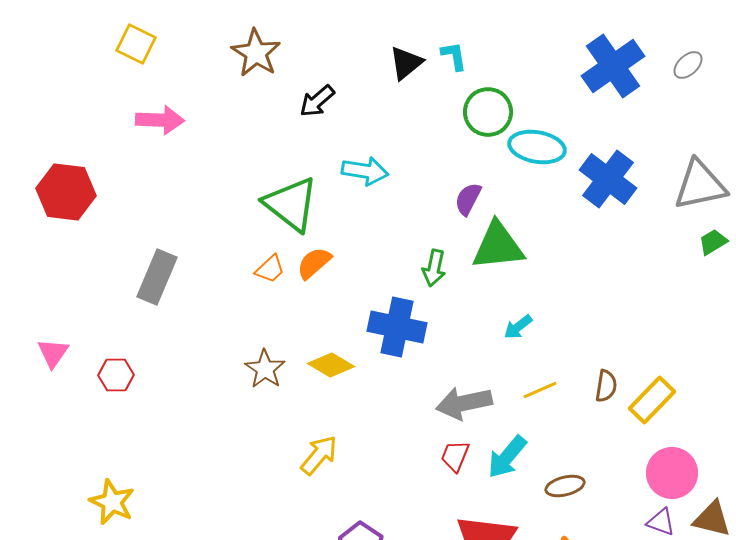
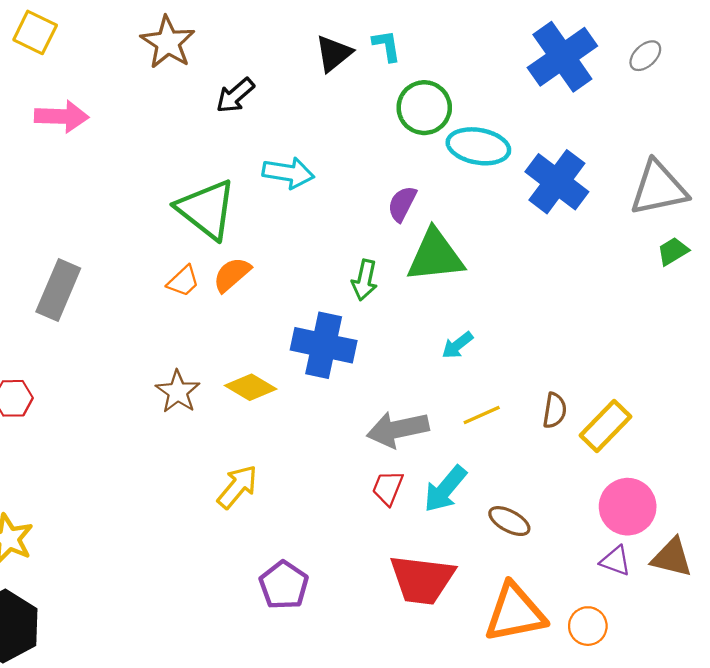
brown ellipse: (565, 486) -> (509, 521), turned 42

